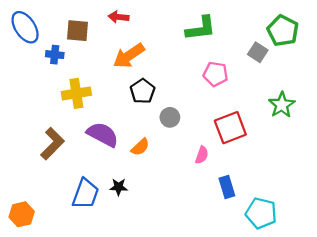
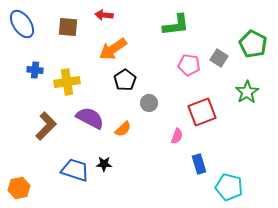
green pentagon: (283, 31) -> (253, 44), moved
gray square: (258, 52) -> (219, 58), moved
blue cross: (55, 55) -> (35, 70), moved
blue trapezoid: (85, 194) -> (75, 170), turned -92

